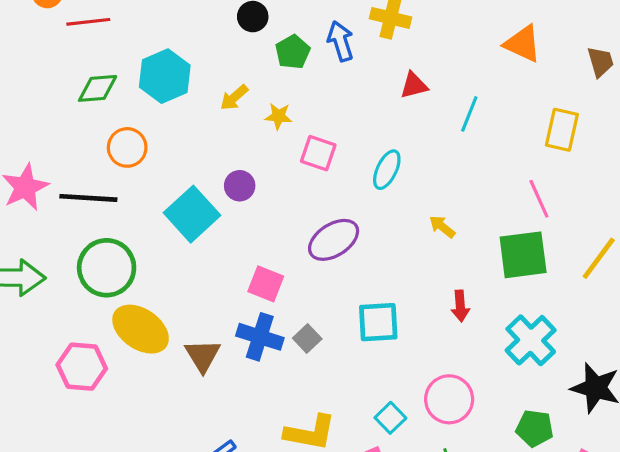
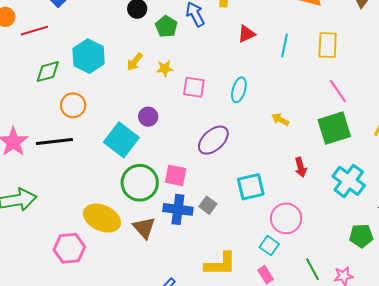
yellow rectangle: (562, 130) -> (328, 45), moved
green circle: (107, 268) -> (140, 183), moved
pink circle: (449, 399) -> (286, 218), moved

